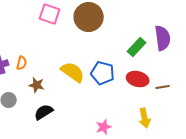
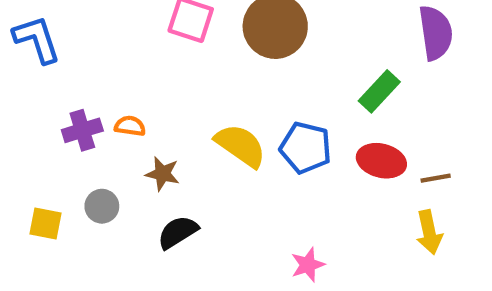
purple semicircle: (163, 38) -> (436, 33), moved
orange semicircle: (22, 63) -> (130, 126), turned -96
yellow arrow: (145, 118) -> (429, 232), moved

